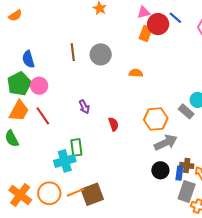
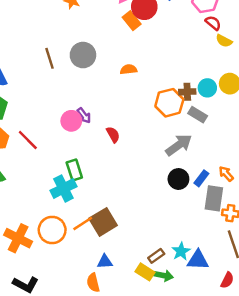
orange rectangle: (146, 33) -> (132, 21), turned -49
pink circle: (39, 86) -> (71, 121), moved
purple arrow: (84, 107) -> (84, 115), moved
gray rectangle: (186, 111) -> (198, 115), moved
orange hexagon: (156, 119) -> (169, 103), moved
brown cross: (187, 165) -> (187, 92), moved
blue rectangle: (179, 173) -> (201, 178), turned 40

